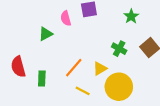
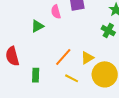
green cross: (119, 49) -> (108, 31), moved
green rectangle: (42, 78) -> (36, 75), moved

